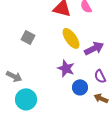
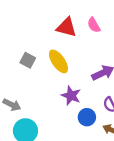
yellow ellipse: (71, 38) -> (58, 61), moved

